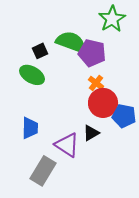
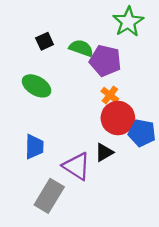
green semicircle: (71, 42) -> (81, 48), size x0.7
black square: (40, 51) -> (45, 41), moved

